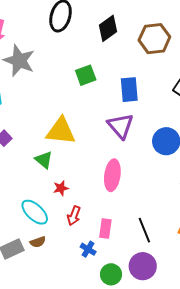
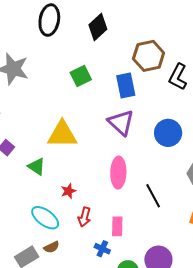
brown hexagon: (154, 39) -> (149, 56), moved
green triangle: (44, 160) -> (37, 166), moved
black line: (144, 230) -> (153, 196), moved

